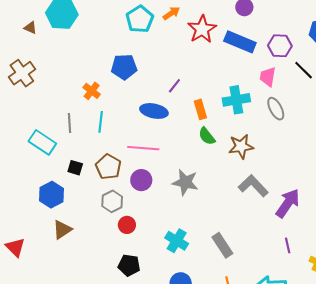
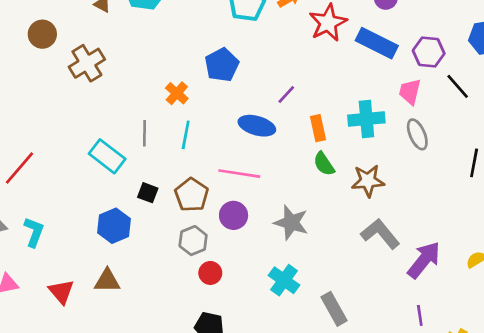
blue pentagon: (124, 67) -> (222, 65), turned -30
brown triangle: (62, 230) -> (107, 281), moved, turned 30
cyan cross: (177, 241) -> (284, 280), moved

